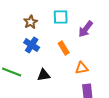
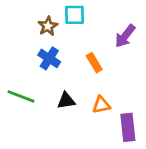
cyan square: (61, 17) -> (75, 15), moved
orange triangle: (82, 68) -> (101, 105), moved

